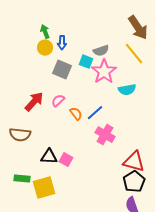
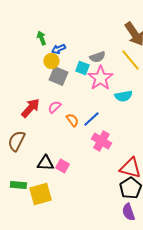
blue arrow: (62, 43) -> (58, 49), turned 64
yellow circle: (45, 48) -> (51, 61), moved
brown semicircle: (20, 135) -> (16, 141), turned 110

